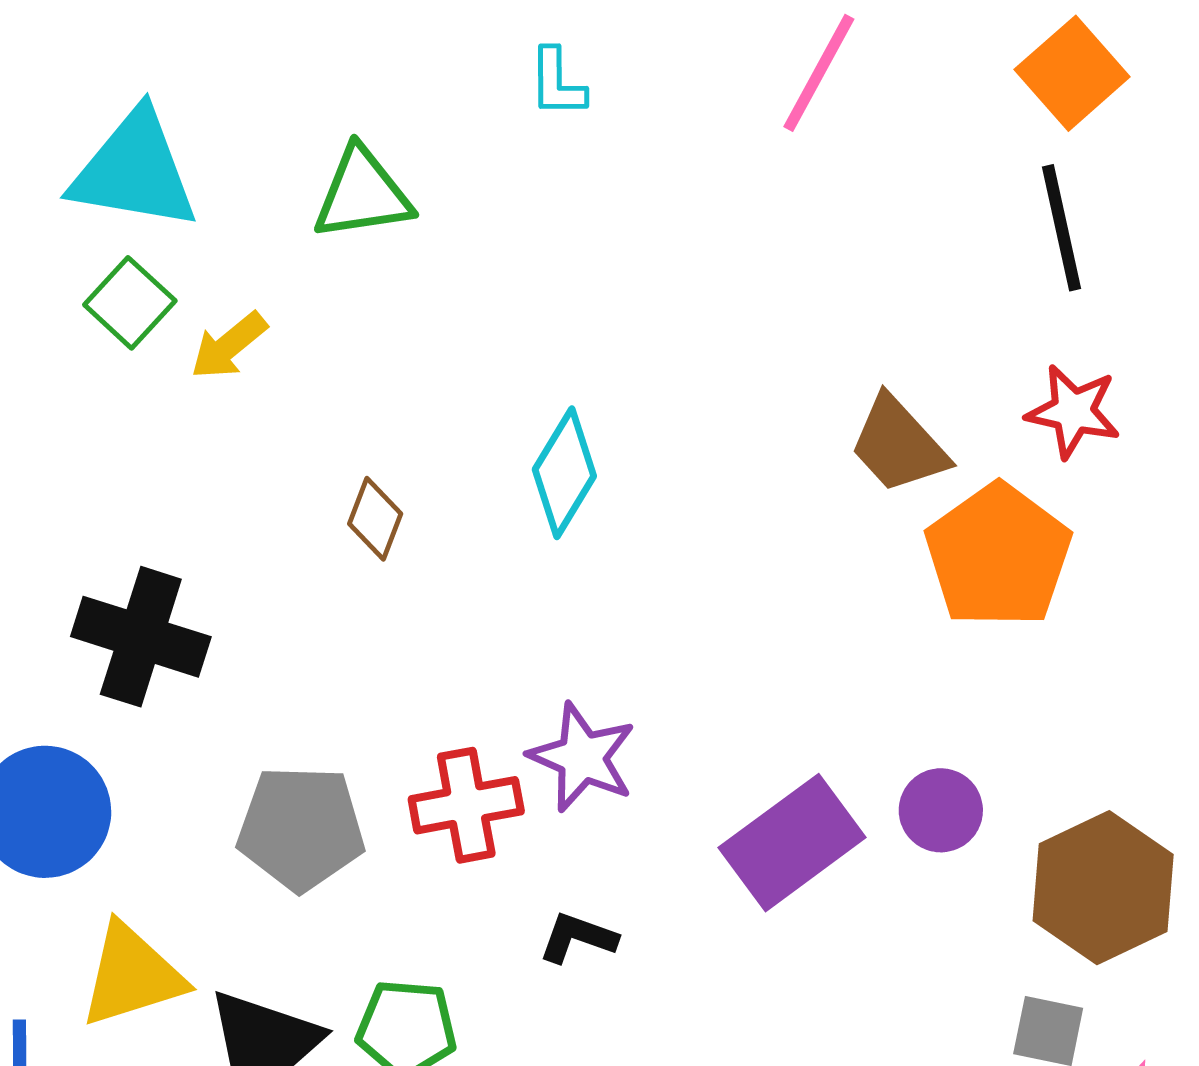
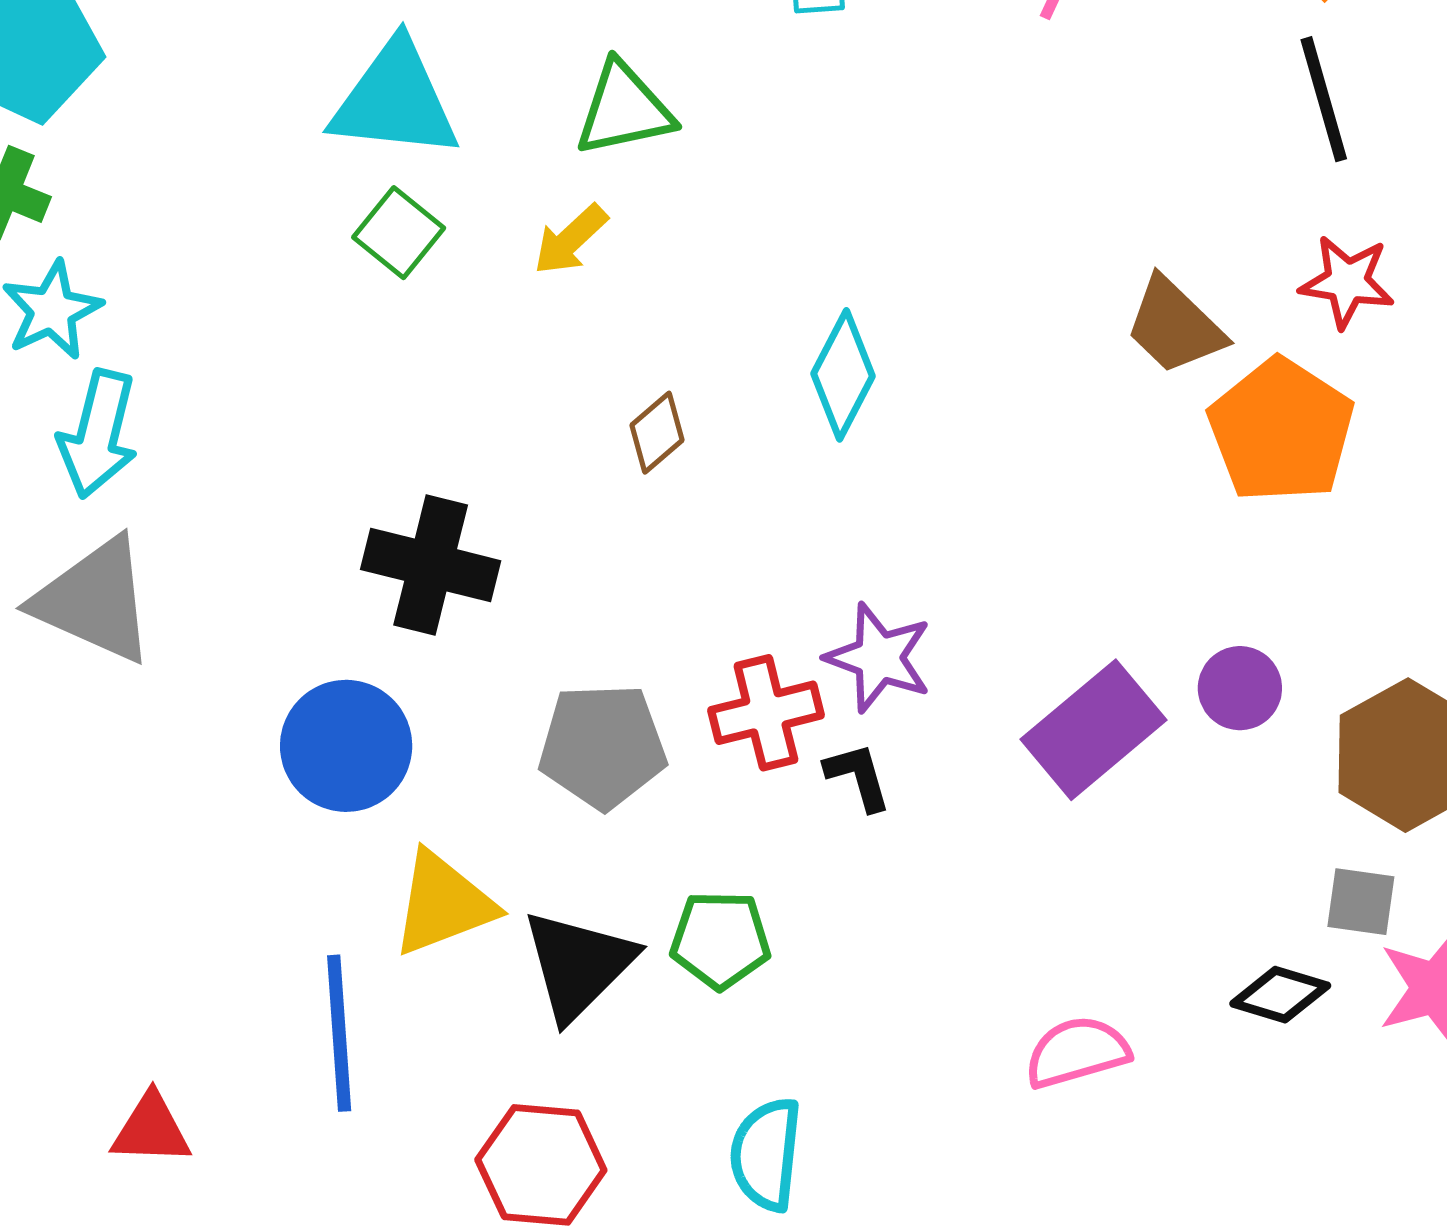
yellow arrow: (229, 346) -> (570, 240), moved
brown diamond: (375, 519) -> (657, 433), turned 32
black L-shape: (578, 938) -> (858, 777), moved, turned 58

